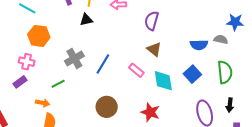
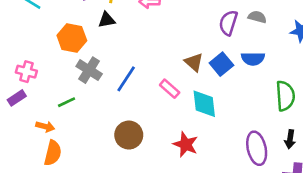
purple semicircle: (152, 21) -> (228, 23), moved
orange hexagon: (39, 36) -> (72, 38), moved
gray semicircle: (221, 39) -> (257, 17), moved
gray cross: (74, 58) -> (89, 70), turned -30
blue square: (192, 74) -> (221, 64), moved

